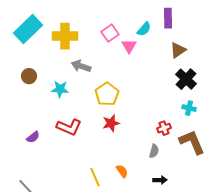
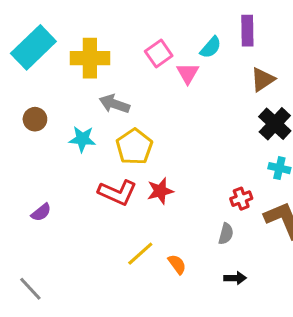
yellow pentagon: (107, 94) -> (134, 147), moved
red L-shape: (69, 127) -> (117, 193), moved
yellow line: (95, 177) -> (140, 254), moved, turned 72

